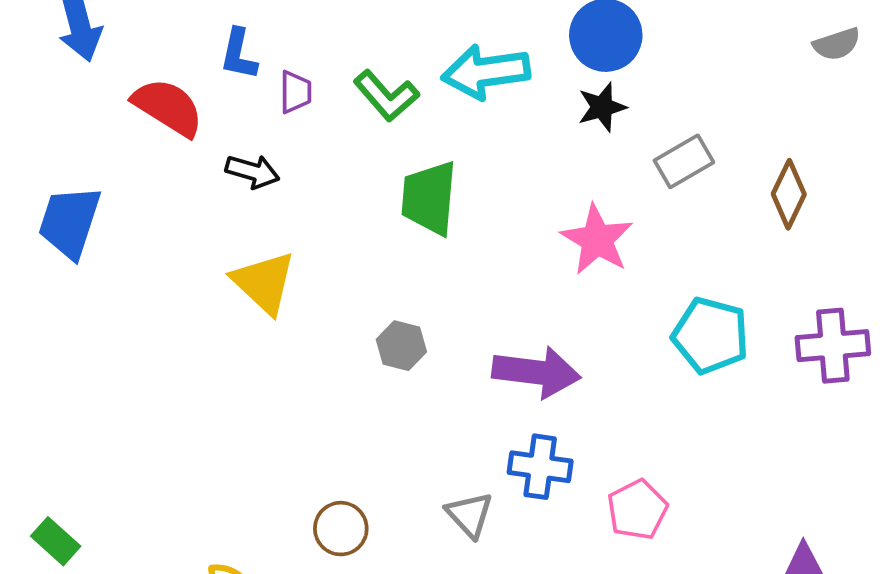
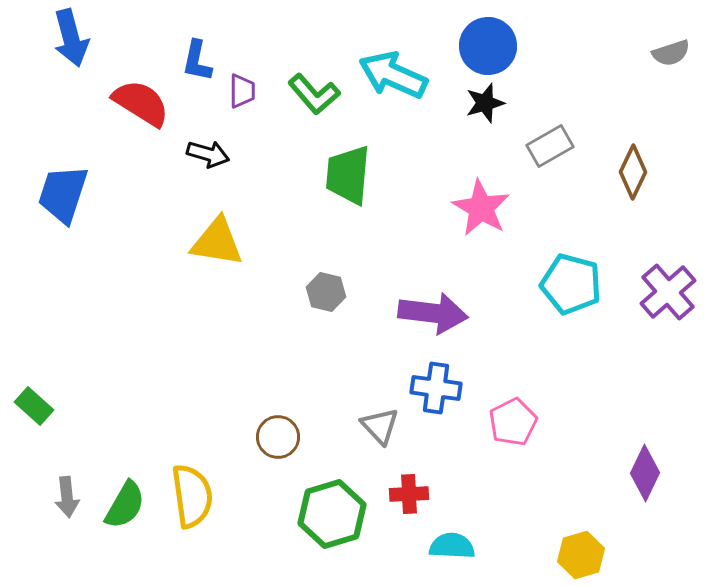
cyan arrow: (486, 72) -> (393, 75), turned 32
yellow triangle: (264, 283) -> (217, 242), turned -34
purple cross: (833, 346) -> (668, 292), turned -36
green rectangle: (56, 541) -> (34, 406), moved

